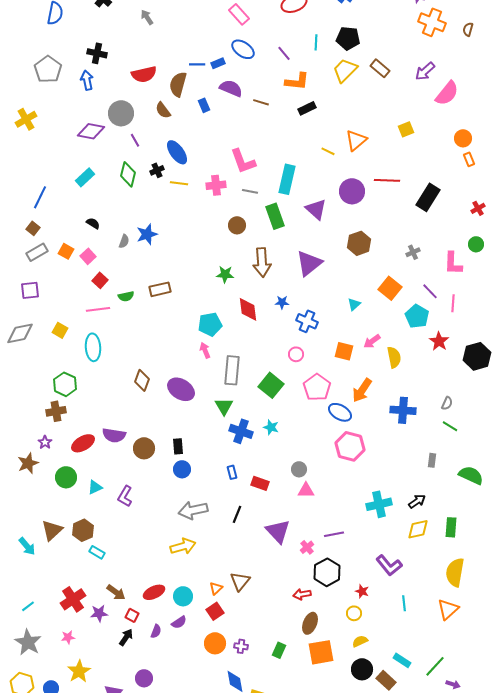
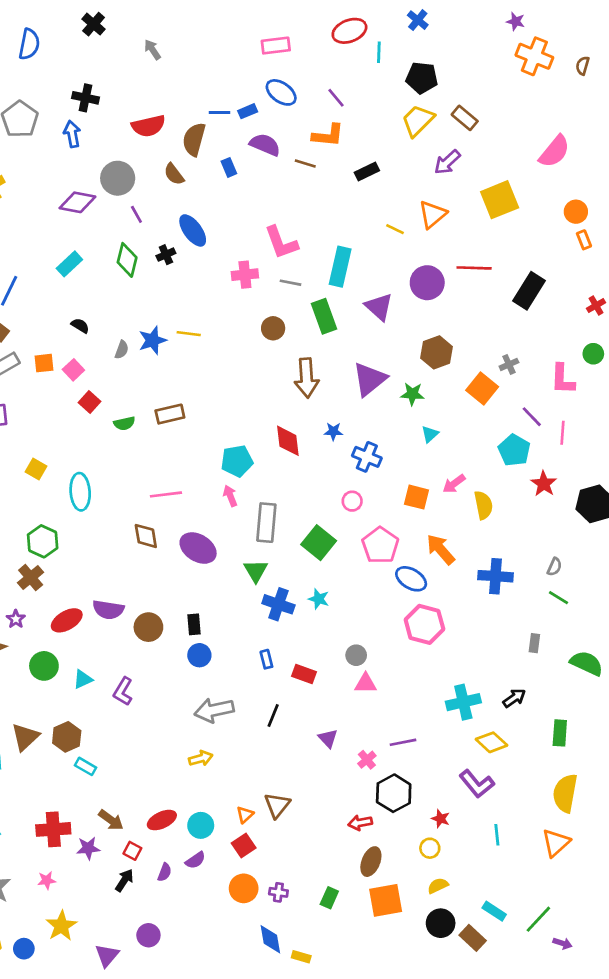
pink rectangle: (239, 14) -> (276, 46), turned -55
cyan line: (316, 42) -> (379, 52), moved
purple arrow: (425, 71) -> (447, 162), moved
orange L-shape: (297, 81) -> (328, 135), moved
yellow square: (406, 129) -> (500, 200), size x1.8
yellow line: (179, 183) -> (189, 334), moved
orange square: (66, 251) -> (44, 363), turned -35
green star: (225, 274) -> (412, 394), moved
orange square: (390, 288) -> (482, 389), moved
pink line: (98, 309) -> (166, 494), moved
brown diamond: (142, 380) -> (146, 536), turned -30
orange arrow: (362, 390) -> (441, 549), turned 105
brown cross: (56, 411) -> (31, 577), turned -30
yellow diamond: (418, 529) -> (491, 742), moved, turned 55
purple triangle: (278, 531) -> (328, 738), size x0.6
yellow arrow: (183, 546) -> (201, 758), size x0.7
red cross: (73, 599) -> (53, 829), turned 30

